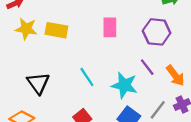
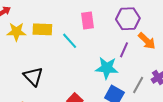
purple line: (147, 67) -> (124, 50), turned 70
orange arrow: (175, 76) -> (147, 41), moved
cyan line: (87, 77) -> (70, 41), moved

